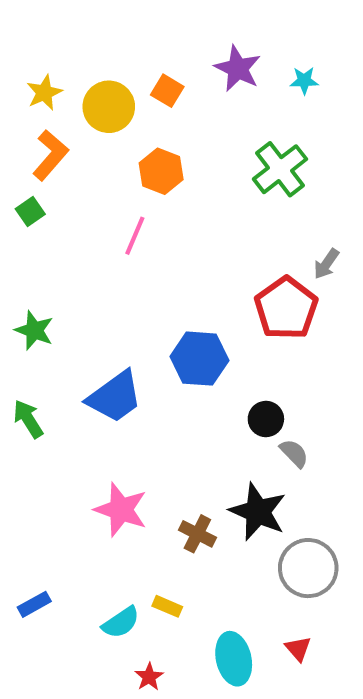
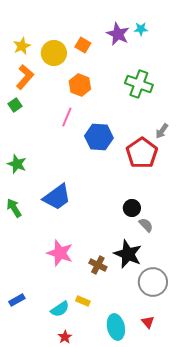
cyan star: (304, 81) -> (141, 29), moved
green cross: (280, 169) -> (139, 84), turned -32
blue hexagon: (199, 359) -> (99, 137), moved
red star: (149, 677) -> (65, 337), moved

